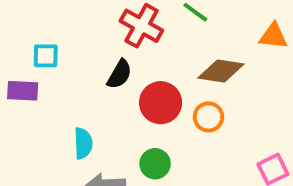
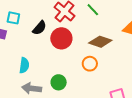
black semicircle: (119, 74) -> (39, 28), moved
red circle: (161, 103) -> (61, 38), moved

